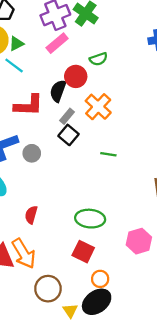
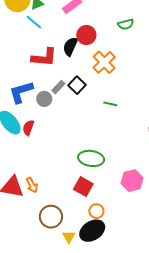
green semicircle: (98, 59) -> (126, 24), moved
gray rectangle: (67, 116) -> (58, 87), moved
red semicircle: (31, 215) -> (28, 128), moved
orange arrow: (24, 254) -> (32, 185), size x0.6

